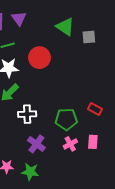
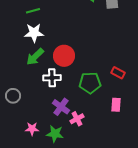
red circle: (39, 58) -> (64, 56), moved
pink cross: (70, 144) -> (77, 119), moved

